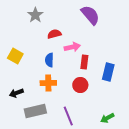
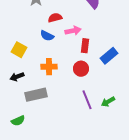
yellow square: (15, 56) -> (19, 50), moved
blue semicircle: (49, 60) -> (47, 36), moved, turned -64
blue rectangle: (108, 72) -> (109, 56), turned 36
purple line: (68, 116) -> (87, 100), moved

